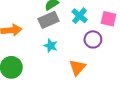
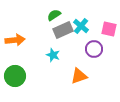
gray rectangle: (49, 20) -> (63, 30), moved
orange triangle: (77, 67) -> (79, 76), turned 30

